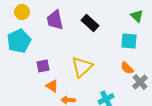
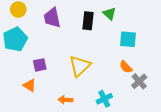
green triangle: (137, 16) -> (109, 14), moved
black rectangle: (90, 23) -> (88, 21), turned 54
orange triangle: (52, 86) -> (30, 85), moved

